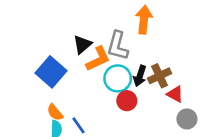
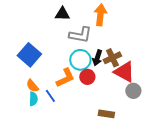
black triangle: (82, 44) -> (62, 14), moved, turned 42
gray L-shape: (118, 46) -> (80, 35), turned -95
orange L-shape: (98, 59) -> (65, 78), moved
red triangle: (175, 94) -> (124, 72), size x1.6

